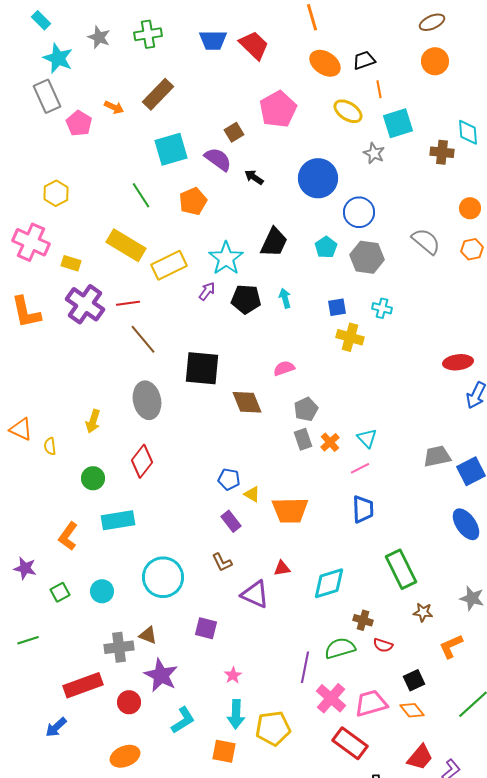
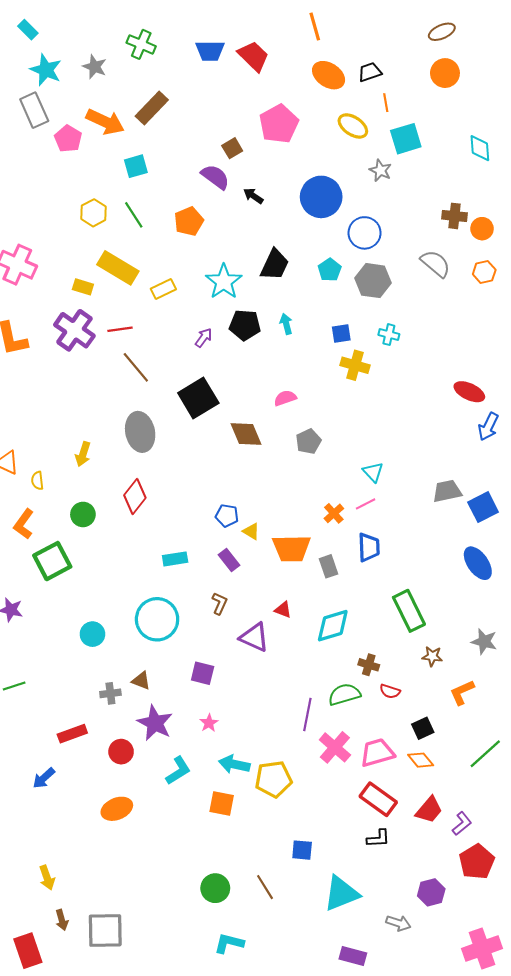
green cross: (148, 34) -> (141, 44), turned 32
gray star: (99, 37) -> (95, 67), moved
orange arrow: (114, 107) -> (105, 122), size x1.8
cyan square: (171, 149) -> (136, 166), moved, size x0.7
brown cross: (442, 152) -> (455, 216), moved
yellow hexagon: (56, 193) -> (94, 213), moved
yellow rectangle: (71, 263) -> (83, 287), moved
yellow rectangle: (169, 265) -> (163, 289), size x0.7
purple arrow: (207, 291) -> (204, 338), moved
red ellipse: (458, 362) -> (469, 392), turned 32
black square: (202, 368) -> (198, 398), turned -36
gray rectangle: (303, 439) -> (329, 566), moved
orange cross: (330, 442) -> (334, 513), moved
cyan rectangle: (118, 520) -> (175, 559), moved, size x0.7
orange L-shape: (68, 536) -> (24, 524), moved
brown L-shape: (222, 562) -> (219, 603), turned -130
red triangle: (282, 568) -> (283, 610), turned 30
green square: (60, 592) -> (52, 561), moved, size x1.8
gray cross: (119, 647) -> (110, 693), size x0.7
pink star: (233, 675) -> (209, 723), moved
red rectangle: (83, 685) -> (72, 734), size x0.7
cyan arrow: (236, 714) -> (234, 764), turned 100
red rectangle: (350, 743) -> (378, 799), moved

